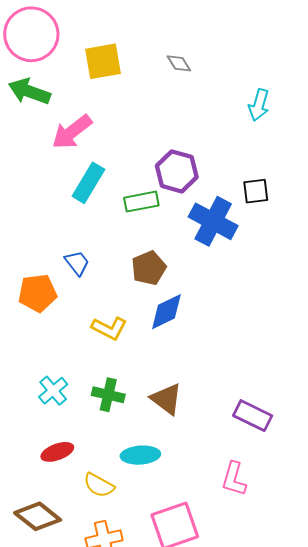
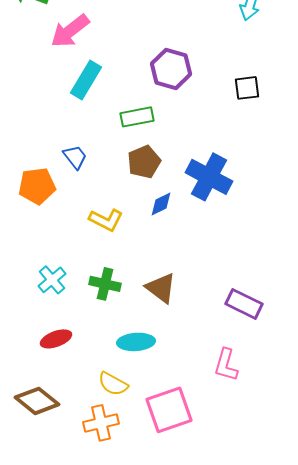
green rectangle: (141, 202) -> (137, 117), moved
blue cross: (213, 221) -> (209, 177), moved
blue diamond: (166, 312) -> (161, 204), size x0.7
yellow semicircle: (99, 485) -> (113, 384), moved

